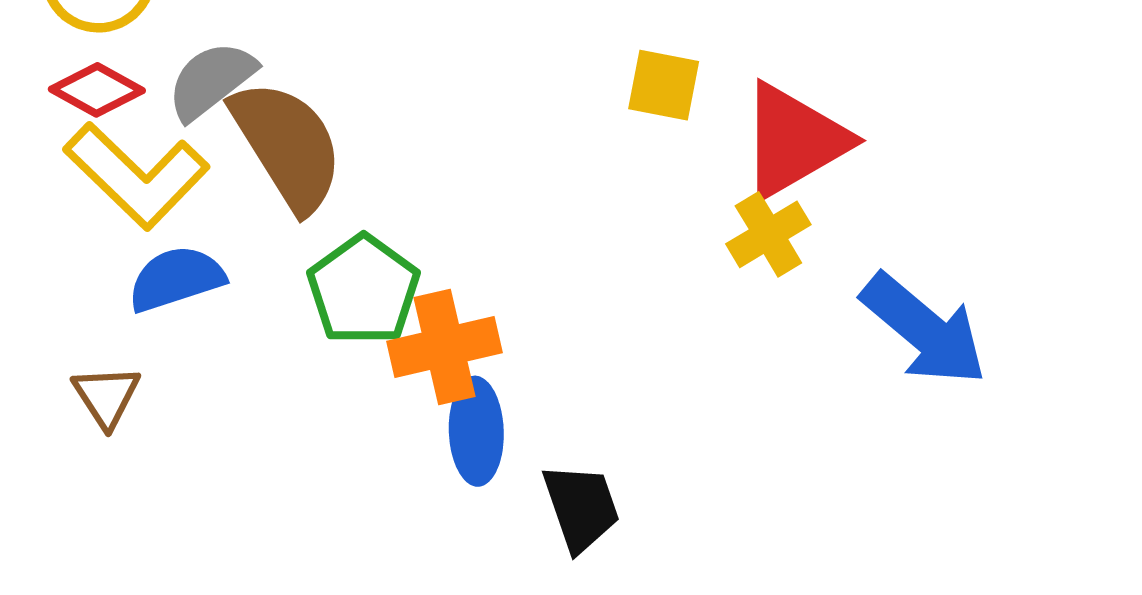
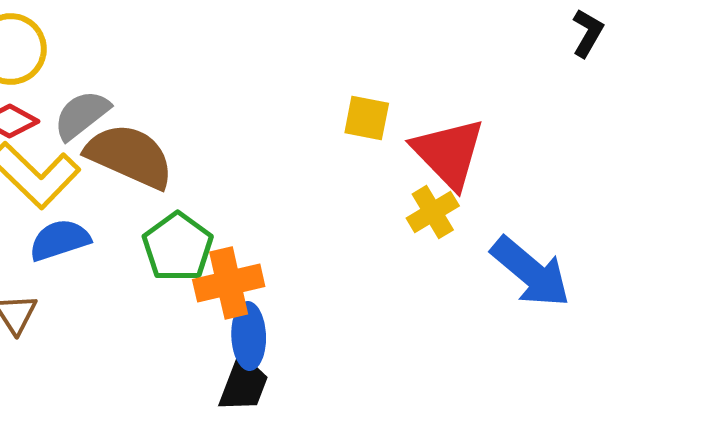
red triangle: (794, 141) -> (449, 153), turned -44
brown semicircle: (287, 145) -> (130, 156), turned -34
black trapezoid: (581, 507) -> (244, 384), moved, turned 40

